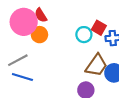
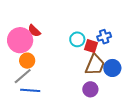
red square: (99, 28) -> (91, 46), moved
orange circle: (39, 35) -> (27, 61), moved

